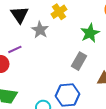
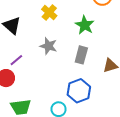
gray star: (40, 30) -> (48, 46), moved

